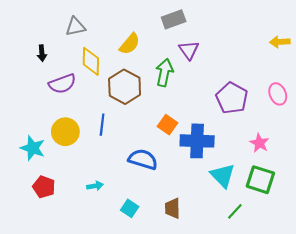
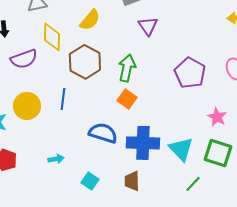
green arrow: (164, 73) -> (127, 68), moved
blue cross: (197, 141) -> (143, 143), moved

